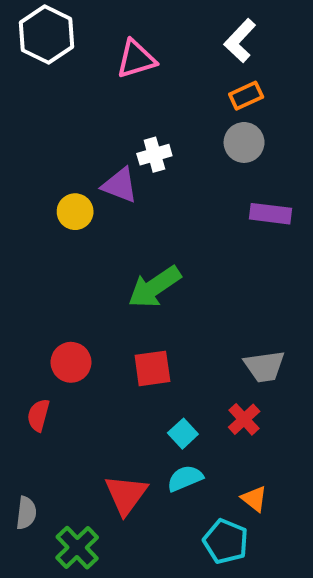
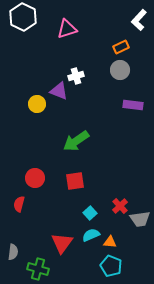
white L-shape: (240, 41) -> (139, 20), moved
gray trapezoid: (264, 366) -> (140, 219), moved
orange triangle: (254, 499) -> (110, 242), moved, turned -32
green cross: (77, 548) -> (38, 269), turned -30

